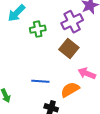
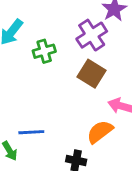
blue line: (40, 81) -> (31, 132), moved

